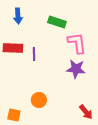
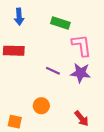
purple line: (34, 54) -> (53, 71), moved, turned -64
red arrow: (86, 112) -> (82, 118), moved

